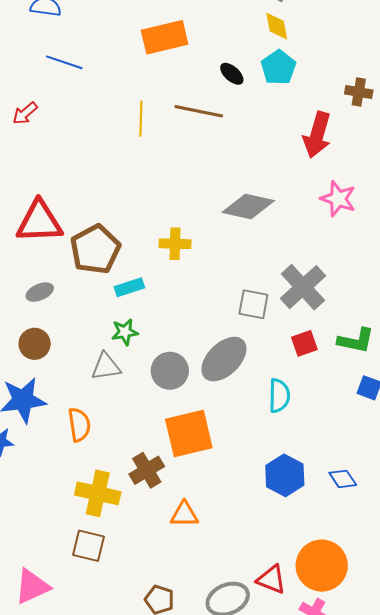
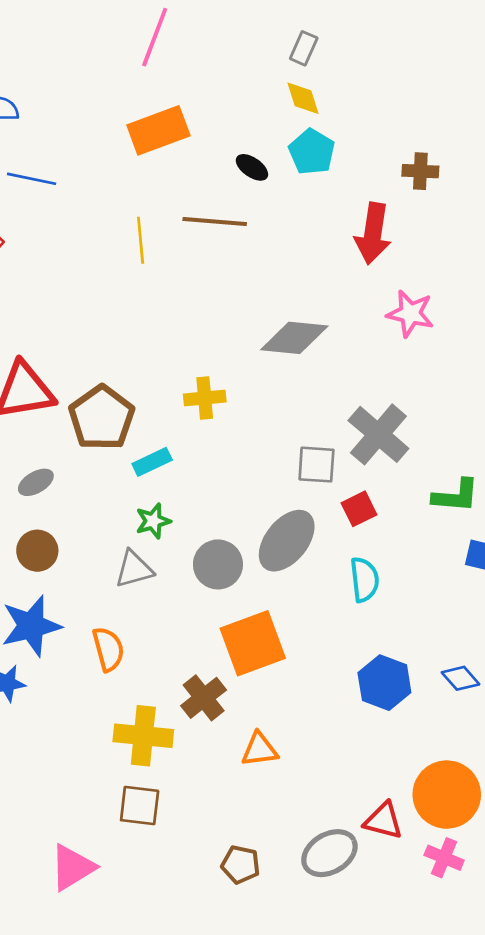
red square: (304, 343) -> (359, 509), moved

